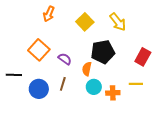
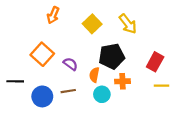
brown line: (63, 84) -> (68, 91), turned 64
yellow line: (136, 84) -> (162, 86), moved
orange cross: (113, 93) -> (122, 81), moved

